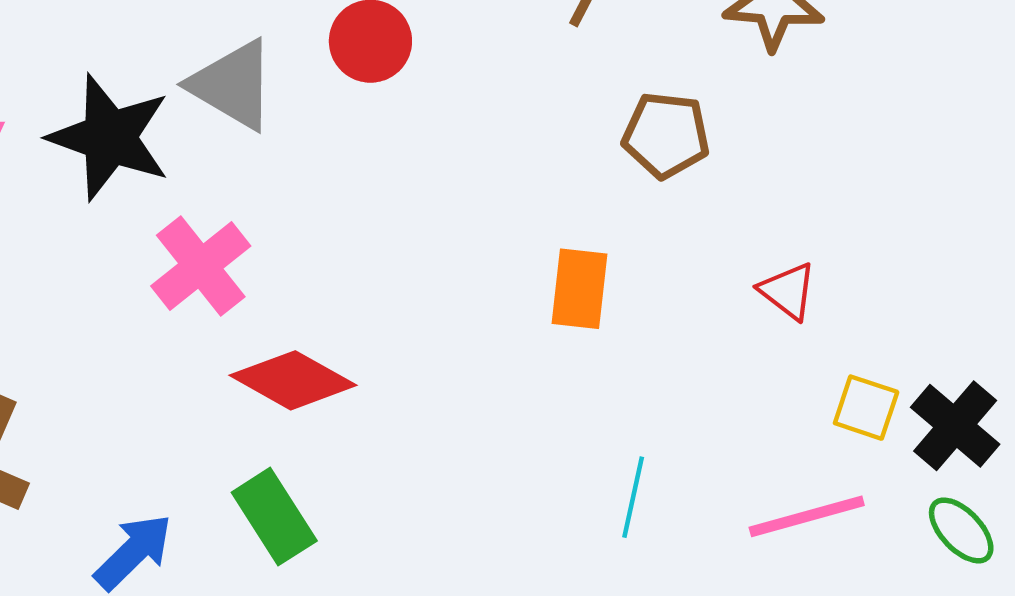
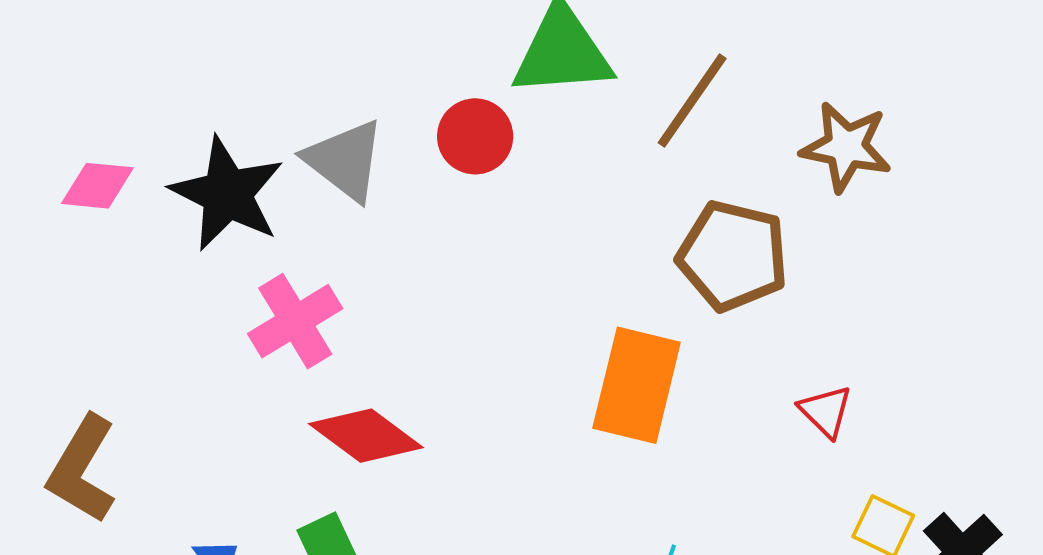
brown pentagon: (666, 135) -> (733, 256), size x1.4
orange rectangle: (579, 289) -> (637, 385), size x1.5

